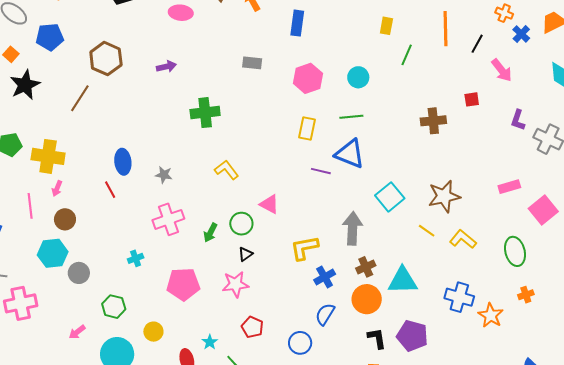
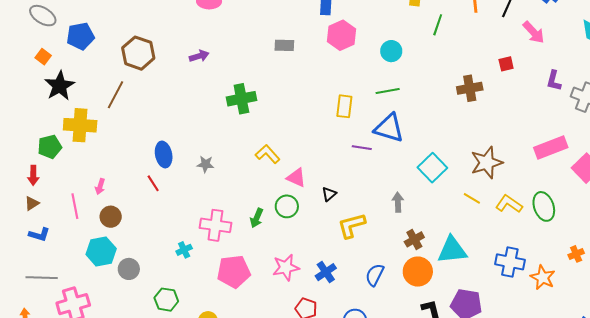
pink hexagon: (308, 78) -> (341, 35), moved
yellow cross: (48, 156) -> (80, 125), moved
pink rectangle: (509, 187) -> (551, 148), size x1.5
pink triangle: (269, 204) -> (296, 178), moved
pink cross: (168, 219) -> (215, 225), moved, turned 32
gray arrow: (352, 228) -> (398, 202), size x0.6
green ellipse: (515, 251) -> (544, 206), moved
black triangle: (245, 254) -> (329, 194), moved
blue cross: (325, 277) -> (326, 272), moved
blue semicircle: (325, 314) -> (375, 275), moved

